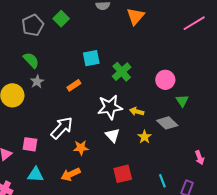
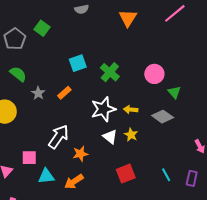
orange triangle: (135, 16) -> (128, 18), moved
gray star: (37, 82) -> (38, 93), moved
yellow star: (144, 137) -> (131, 135), moved
cyan triangle: (36, 175) -> (46, 176), moved

